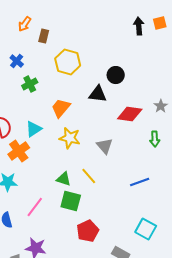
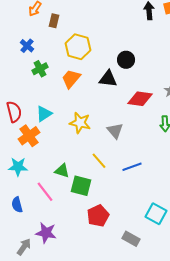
orange trapezoid: (61, 108) -> (71, 79), moved
green triangle: (64, 179) -> (62, 171), moved
blue line: (140, 182) -> (132, 167), moved
pink line: (35, 207) -> (45, 192), turned -75

